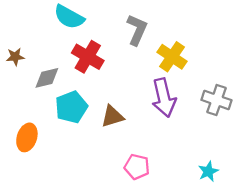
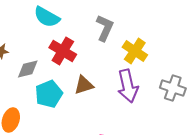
brown triangle: (112, 116) -> (84, 85), moved

